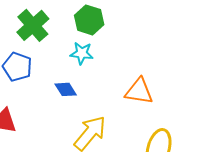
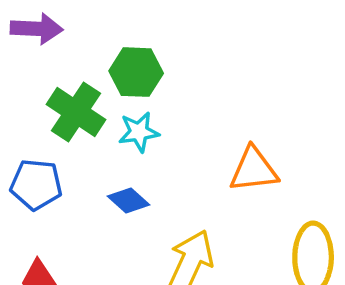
green cross: (33, 25) -> (76, 112), moved

